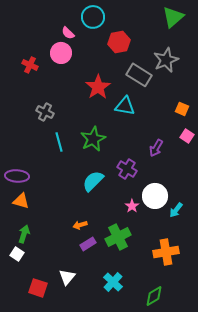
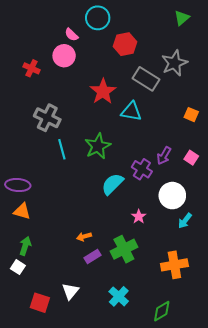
green triangle: (173, 17) -> (182, 18), size x0.7
gray cross: (45, 112) -> (47, 118), size x1.4
pink square: (187, 136) -> (191, 158), moved
purple cross: (127, 169) -> (142, 169), moved
cyan semicircle: (93, 181) -> (112, 184), moved
white circle: (155, 196) -> (172, 196), moved

